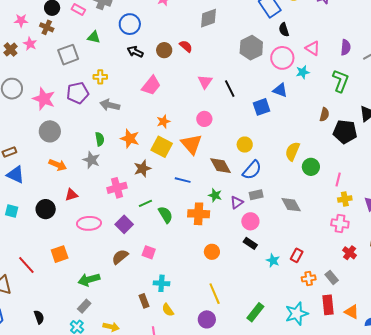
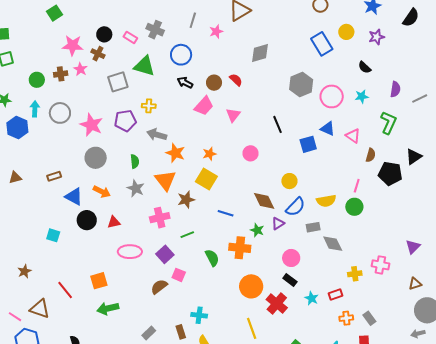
pink star: (21, 21) -> (73, 45), size x1.5
black semicircle: (284, 30) -> (365, 67), moved, turned -32
green triangle: (94, 37) -> (144, 66), size x1.6
pink triangle: (313, 48) -> (353, 136), moved
brown cross: (11, 50) -> (61, 74), turned 32
cyan star: (303, 72) -> (362, 96), moved
pink triangle: (205, 82) -> (233, 115), moved
pink trapezoid: (151, 85) -> (204, 106), moved
orange star: (130, 138) -> (175, 153), moved
green semicircle: (100, 139) -> (135, 161), moved
orange triangle: (191, 144) -> (165, 180), moved
yellow semicircle: (292, 151) -> (326, 201), moved, turned -126
blue triangle: (15, 175) -> (74, 197), moved
pink line: (338, 179) -> (357, 186), moved
gray rectangle: (256, 195) -> (313, 227), moved
yellow cross: (345, 199) -> (355, 274), moved
purple triangle: (237, 202) -> (278, 223), moved
black circle: (46, 209) -> (87, 220), moved
green semicircle: (166, 215) -> (212, 258), moved
pink square: (149, 252) -> (179, 275), moved
orange circle: (212, 252) -> (251, 286), size x1.5
red cross: (350, 253) -> (277, 304), moved, size x1.5
red rectangle: (297, 255) -> (335, 294), turned 40
green arrow: (89, 280) -> (108, 308), moved
gray rectangle: (84, 306) -> (149, 333), moved

